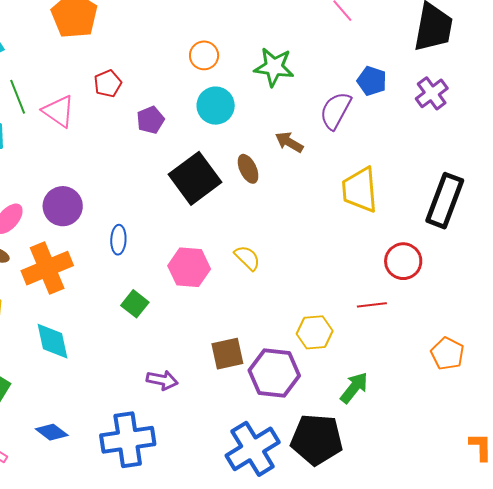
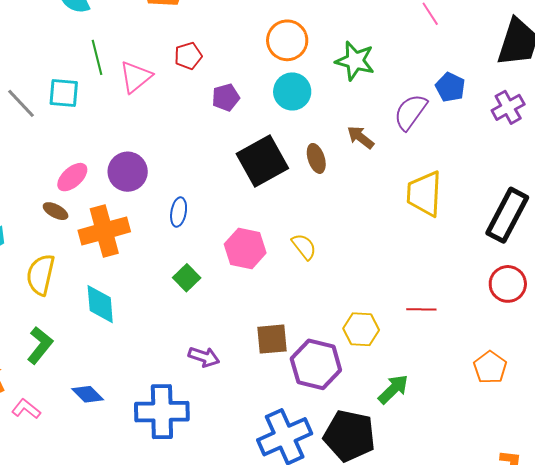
orange circle: (204, 55) -> (287, 40), size x1.4
pink triangle: (59, 111) -> (136, 77), turned 39
red circle: (403, 261) -> (508, 284), moved

